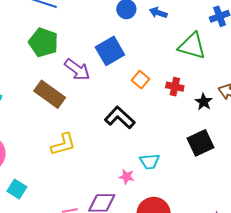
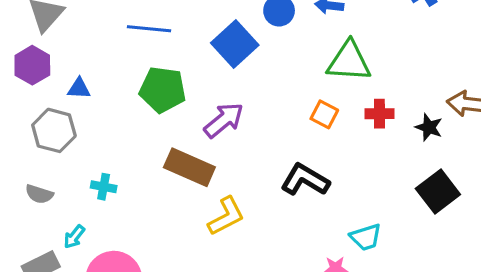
green triangle: (192, 46) -> (349, 61), moved
blue square: (110, 51) -> (235, 44), moved
purple arrow: (77, 70) -> (224, 120), turned -64
yellow L-shape: (63, 144) -> (226, 216), moved

